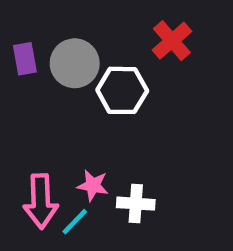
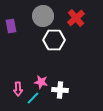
gray circle: (75, 63) -> (43, 16), moved
pink arrow: (41, 201) -> (18, 89), size x0.6

